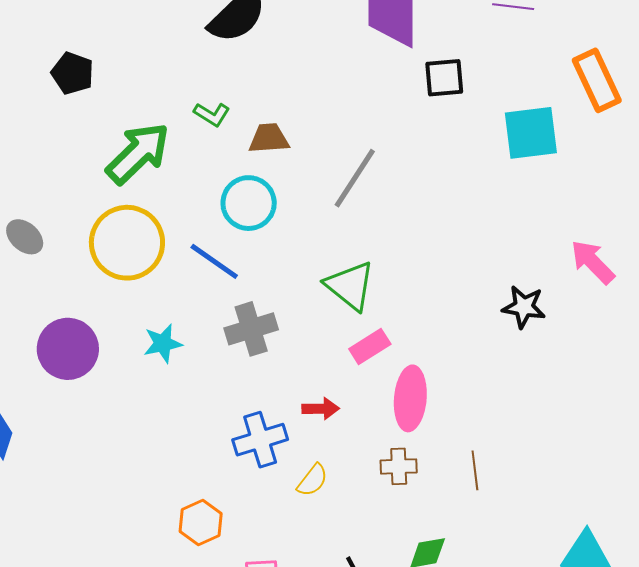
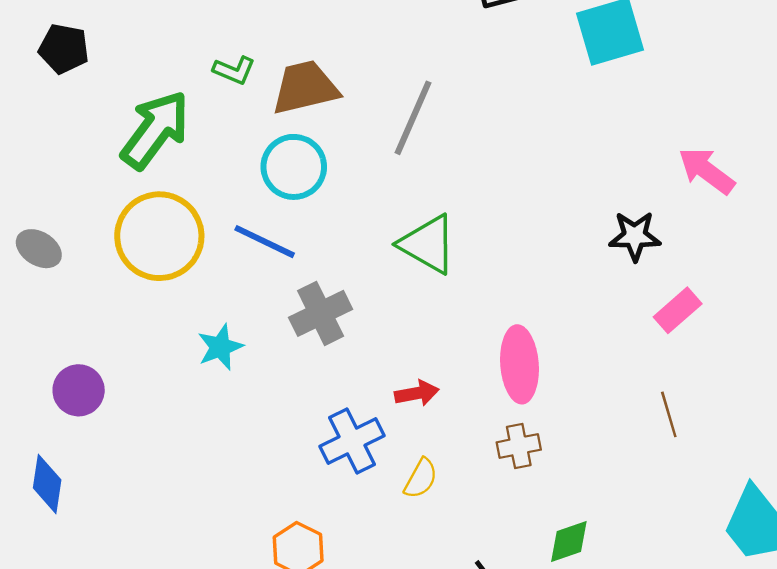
brown trapezoid: (269, 138) -> (305, 88), size x1.4
pink rectangle: (370, 347) -> (678, 310), moved
purple circle: (68, 349) -> (79, 390), moved, size x0.7
brown line: (475, 470) -> (669, 414), moved

